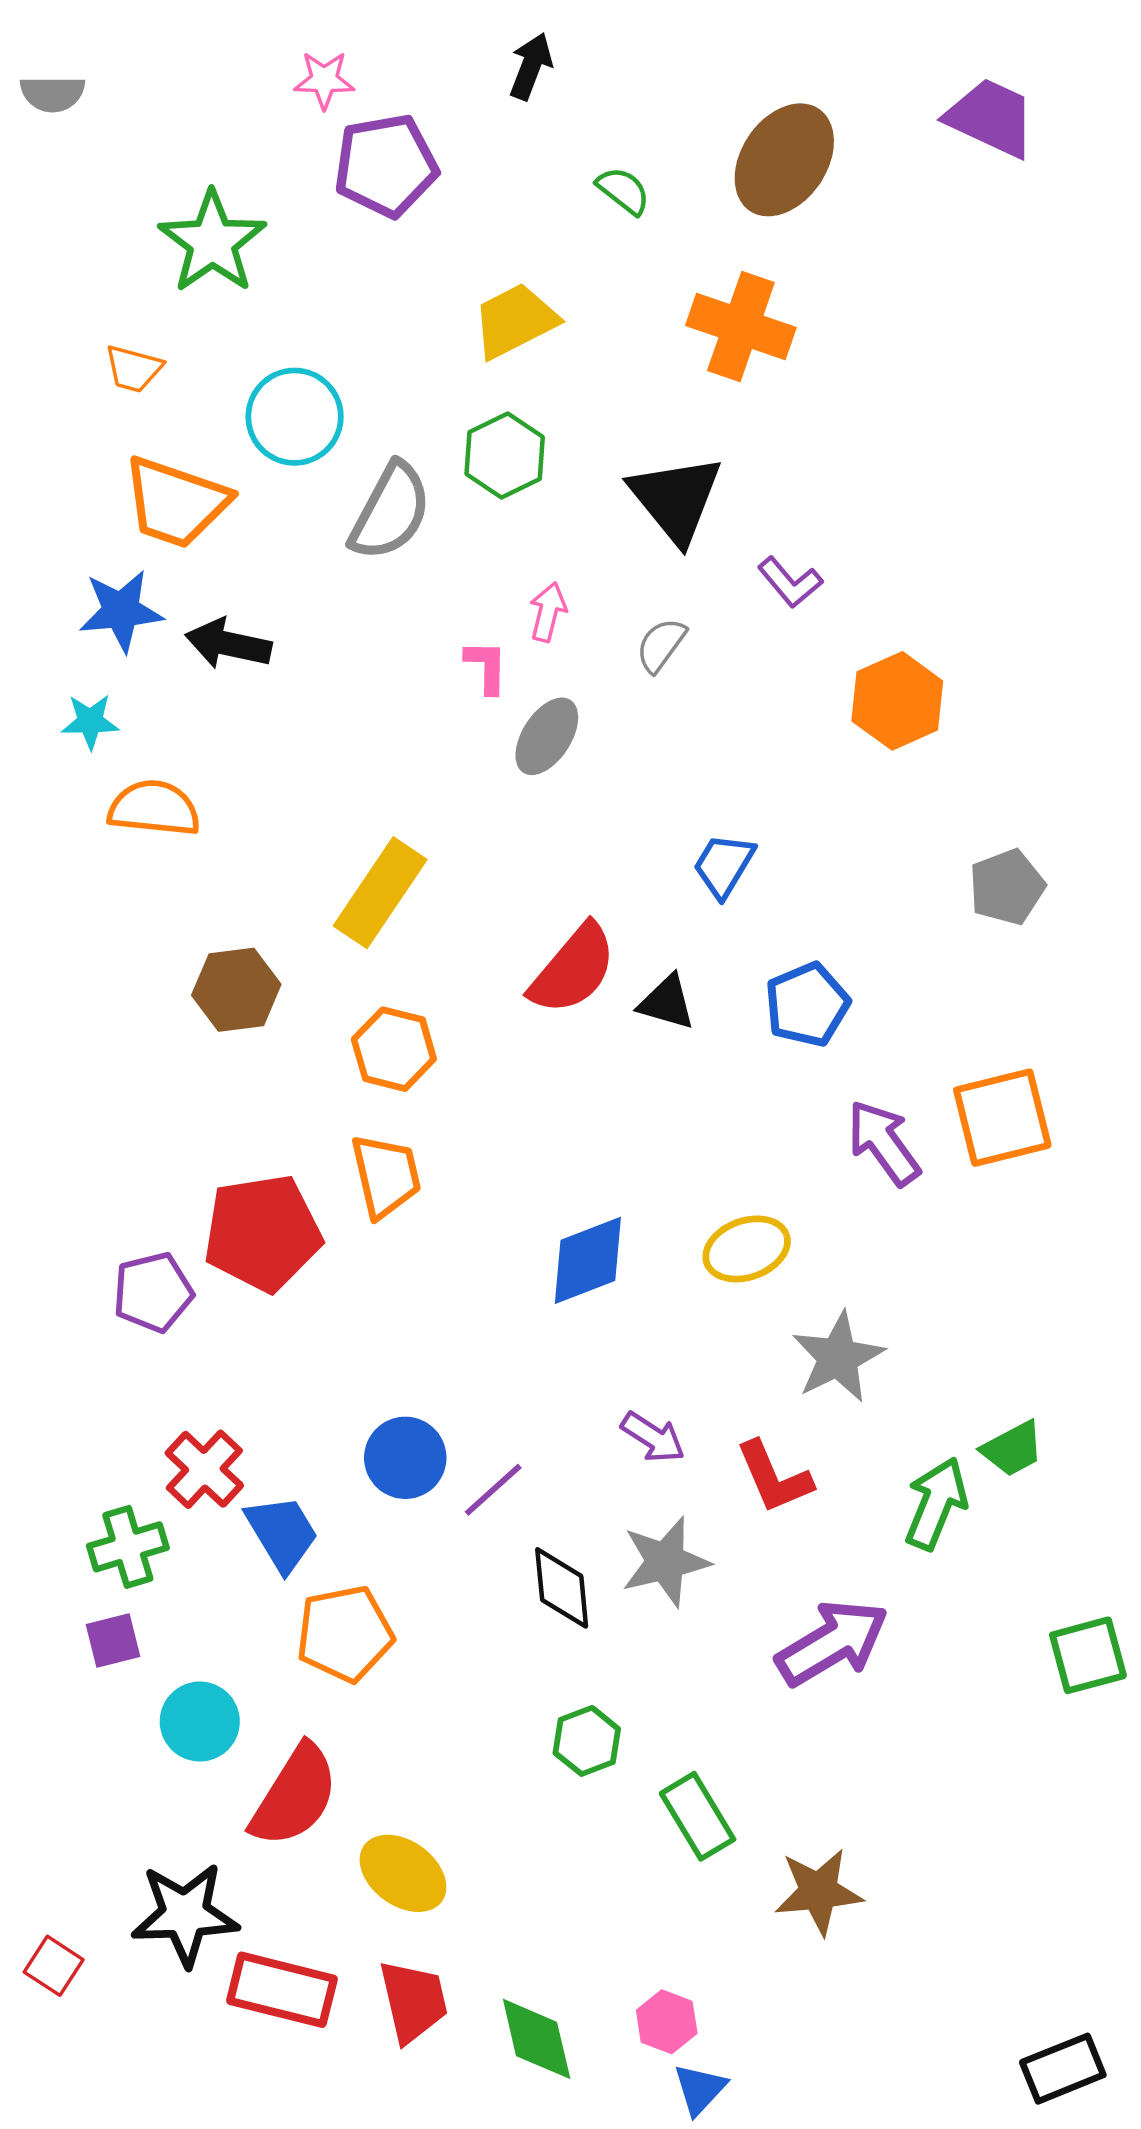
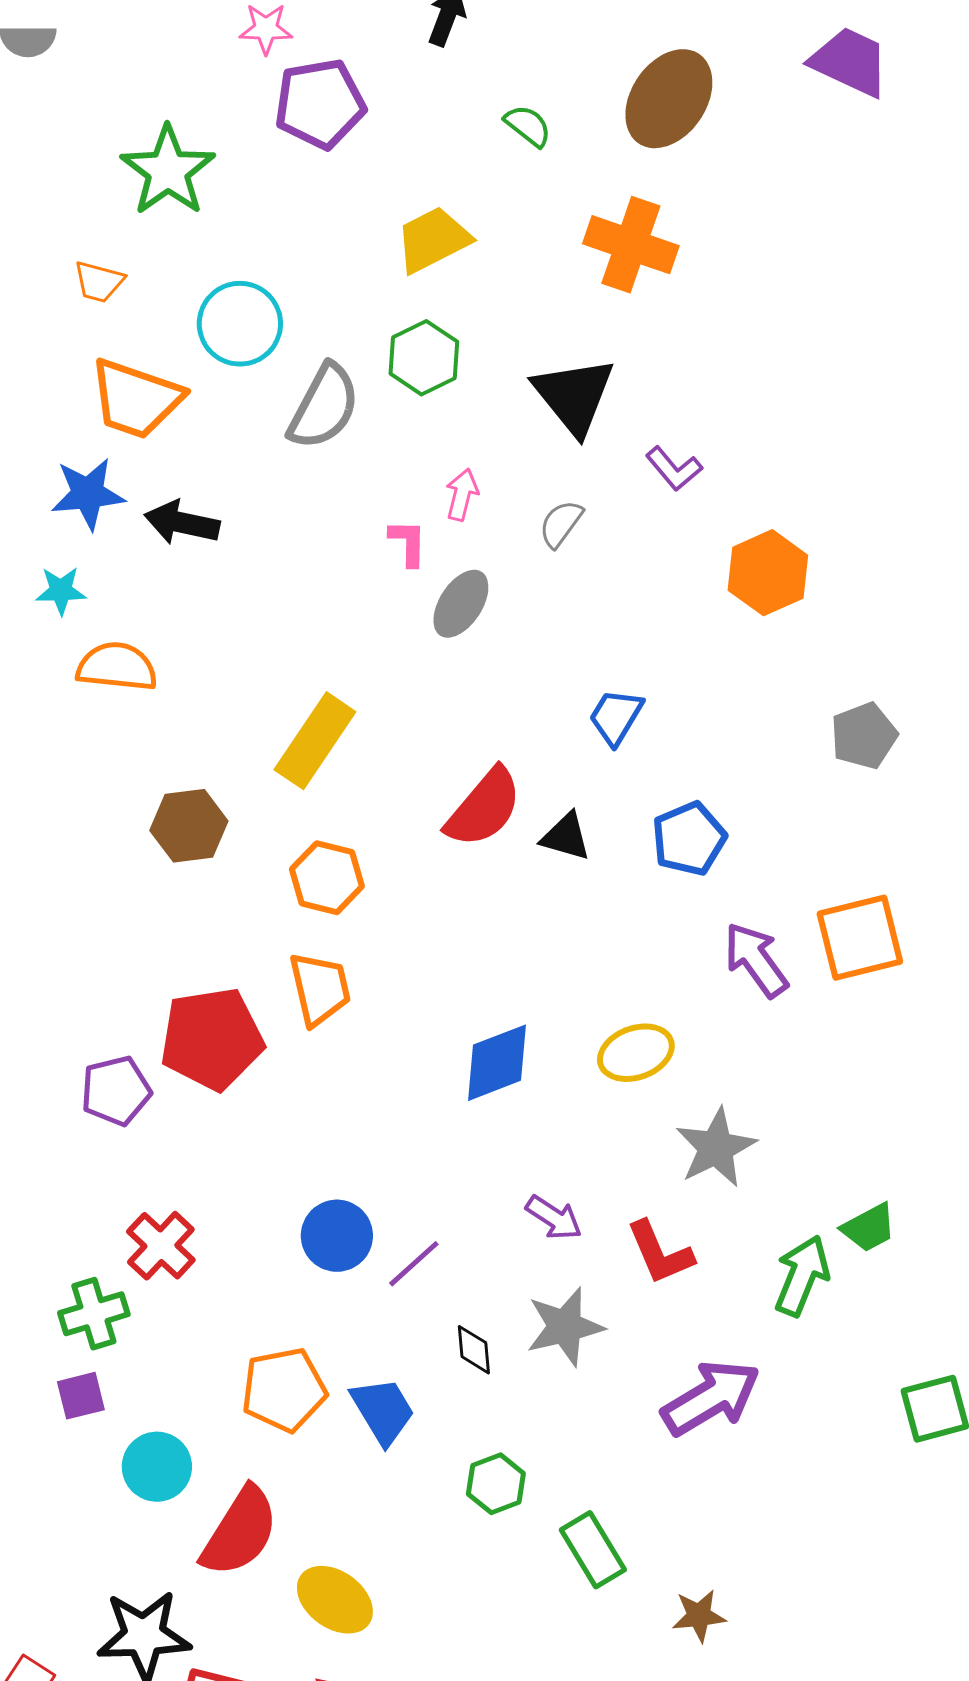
blue trapezoid: (282, 1533) -> (383, 1411), moved
black diamond: (562, 1588) -> (474, 1350), size x0.7
brown star: (819, 1892) -> (699, 1616), size x0.7

